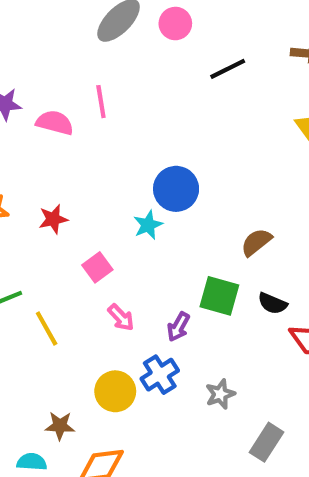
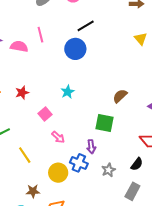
black line: (228, 69) -> (86, 26), moved
blue circle: (176, 189) -> (75, 49), moved
black semicircle: (272, 303) -> (137, 164), moved, turned -72
purple arrow: (178, 327) -> (91, 147), moved, turned -32
yellow line: (47, 329) -> (25, 155), moved
blue cross: (160, 375) -> (79, 163), turned -30

